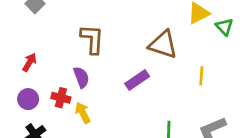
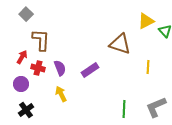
brown L-shape: (92, 39) -> (41, 40), moved
purple rectangle: (137, 80) -> (90, 70), moved
red cross: (61, 98) -> (38, 68), moved

